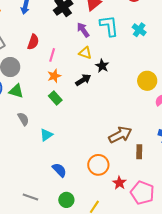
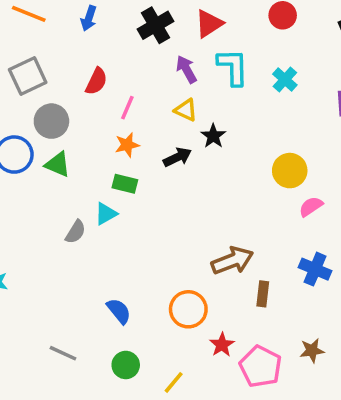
green rectangle: (55, 98) -> (125, 184), turned -40
gray semicircle: (23, 119) -> (76, 232), moved, turned 56
cyan triangle: (46, 135) -> (106, 214), moved

